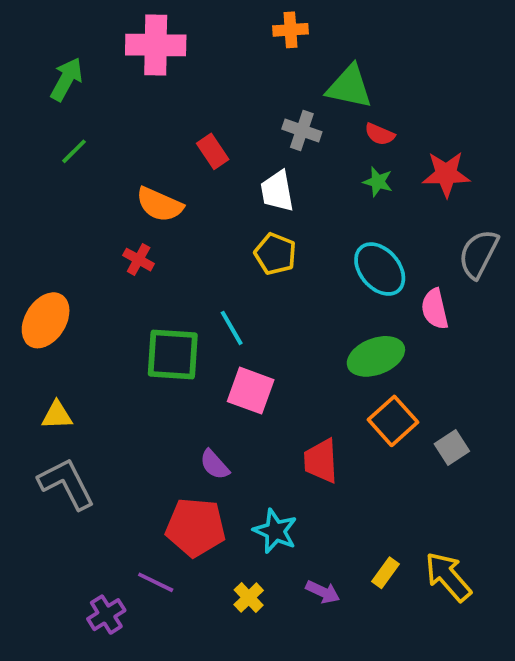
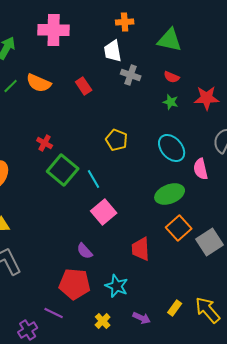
green triangle: (349, 87) -> (170, 40), moved
white trapezoid: (277, 191) -> (113, 51), moved
orange semicircle: (159, 205) -> (39, 83), moved
green square: (173, 354) -> (63, 170), moved, turned 36
pink square: (251, 391) -> (104, 212), turned 30
gray square: (452, 448) -> (210, 242), size x1.5

